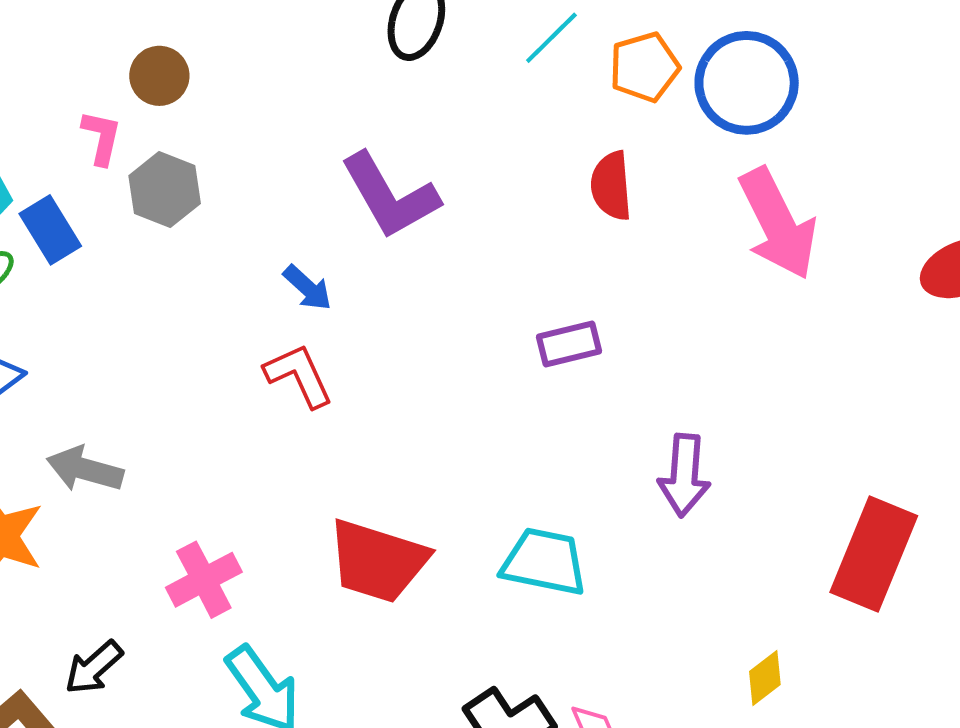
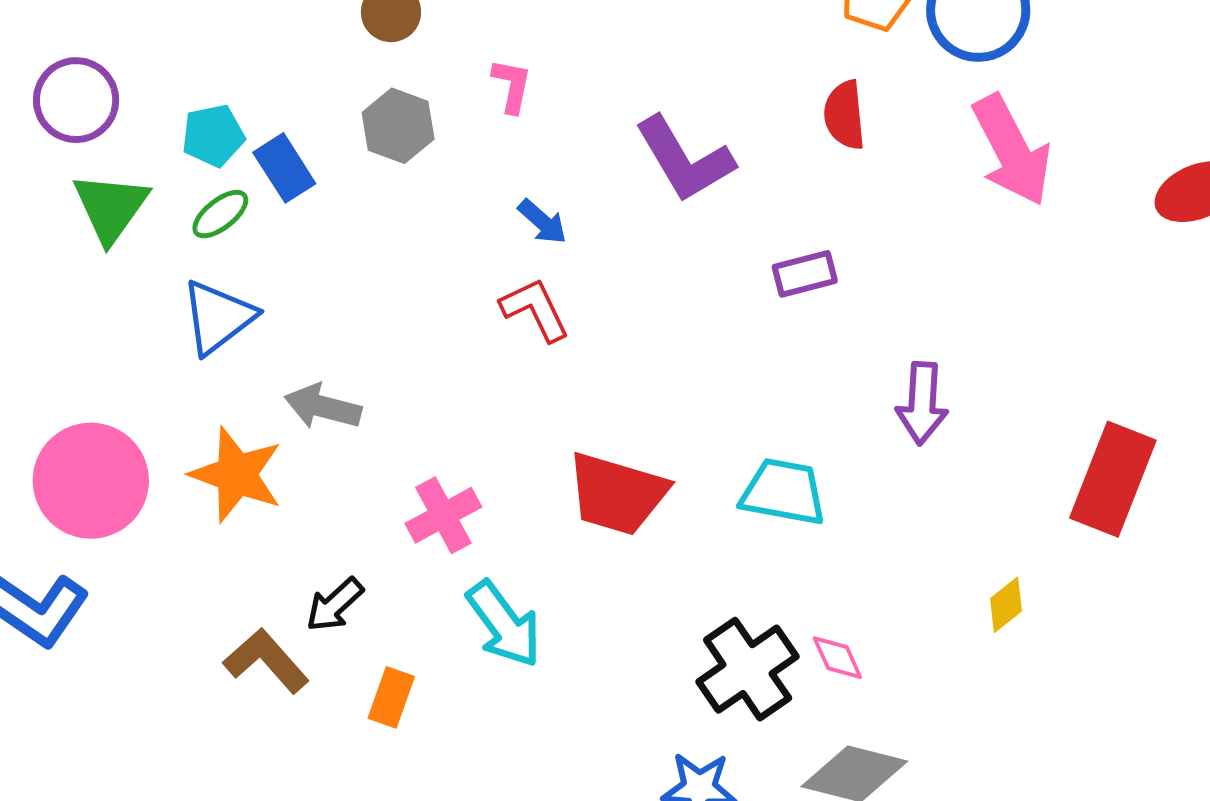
pink L-shape: (101, 138) -> (512, 86), moved
purple L-shape: (390, 196) -> (685, 159), moved

